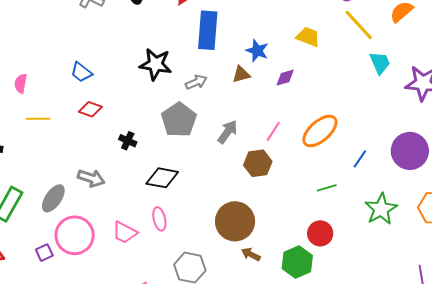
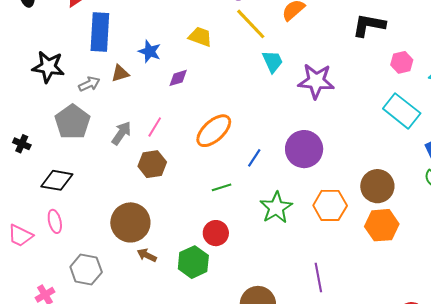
brown triangle: (241, 74) -> (120, 73), moved
pink line: (273, 131) -> (155, 127), moved

